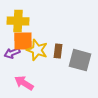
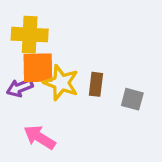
gray square: (80, 60) -> (132, 99), size x0.6

